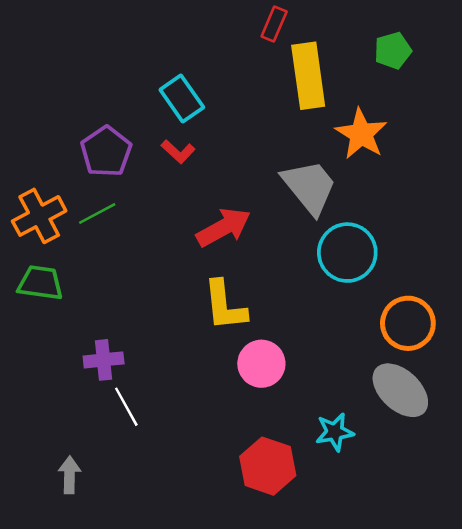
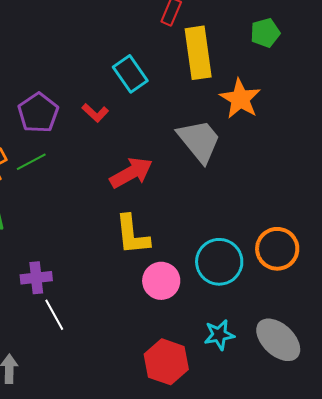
cyan rectangle: (182, 99) -> (130, 74), moved
cyan circle: (347, 253) -> (219, 262), moved
gray ellipse: (400, 390) -> (278, 340), moved

